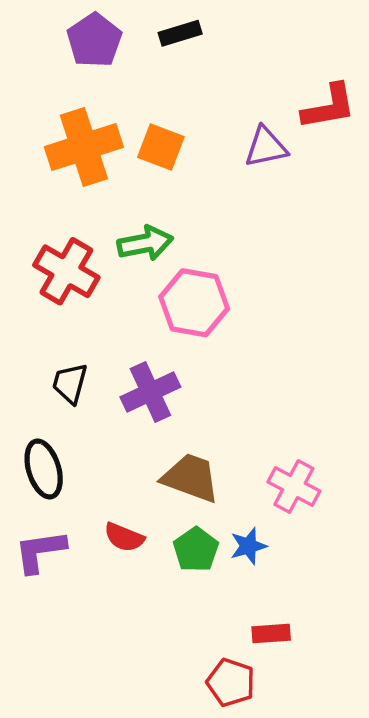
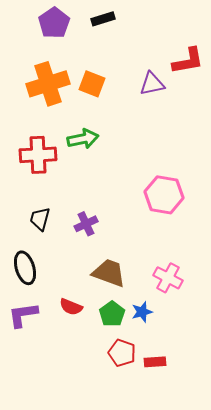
red cross: (66, 271) -> (38, 155), turned -33
pink hexagon: (194, 303) -> (164, 195), moved
purple cross: (150, 392) -> (86, 224), size x0.7
red pentagon: (231, 683) -> (122, 353), moved

